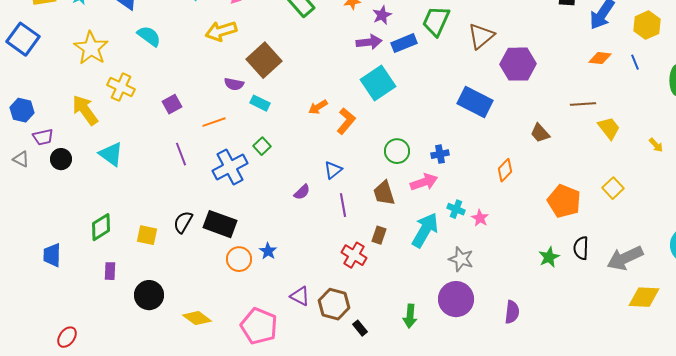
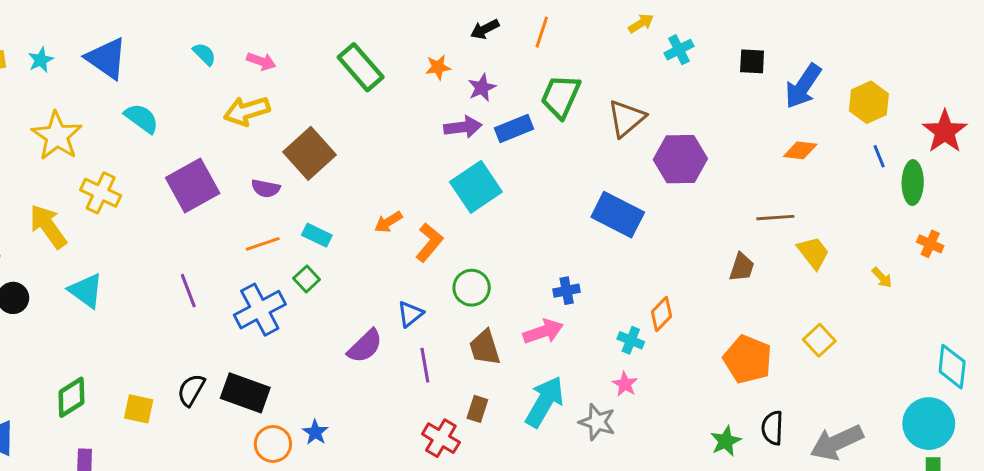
blue line: (635, 62) -> (879, 156), moved
cyan rectangle: (260, 103) -> (317, 235), moved
purple square: (172, 104) -> (193, 185), moved, size x1.8
orange line: (214, 122) -> (263, 244), moved
brown trapezoid: (540, 133) -> (742, 267), moved, turned -120
green circle: (397, 151) -> (472, 288), moved
purple semicircle: (302, 192) -> (365, 346), size x1.5
cyan cross: (456, 209) -> (631, 340), moved
gray star: (461, 259) -> (597, 422), moved

